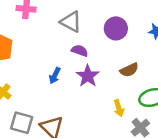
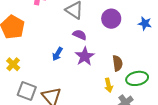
brown semicircle: (129, 70) -> (118, 63), moved, turned -77

